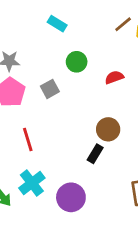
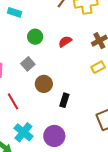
gray square: (50, 89) -> (28, 64), moved
brown circle: (108, 129) -> (44, 84), moved

